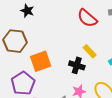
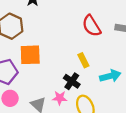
black cross: (77, 65) -> (72, 81), moved

